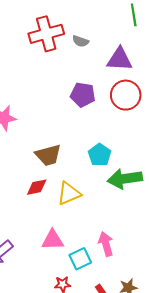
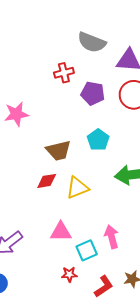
red cross: (46, 34) -> (64, 73), moved, size x0.6
gray semicircle: (80, 41) -> (92, 42), size x1.8
cyan pentagon: (100, 155) -> (98, 140), moved

